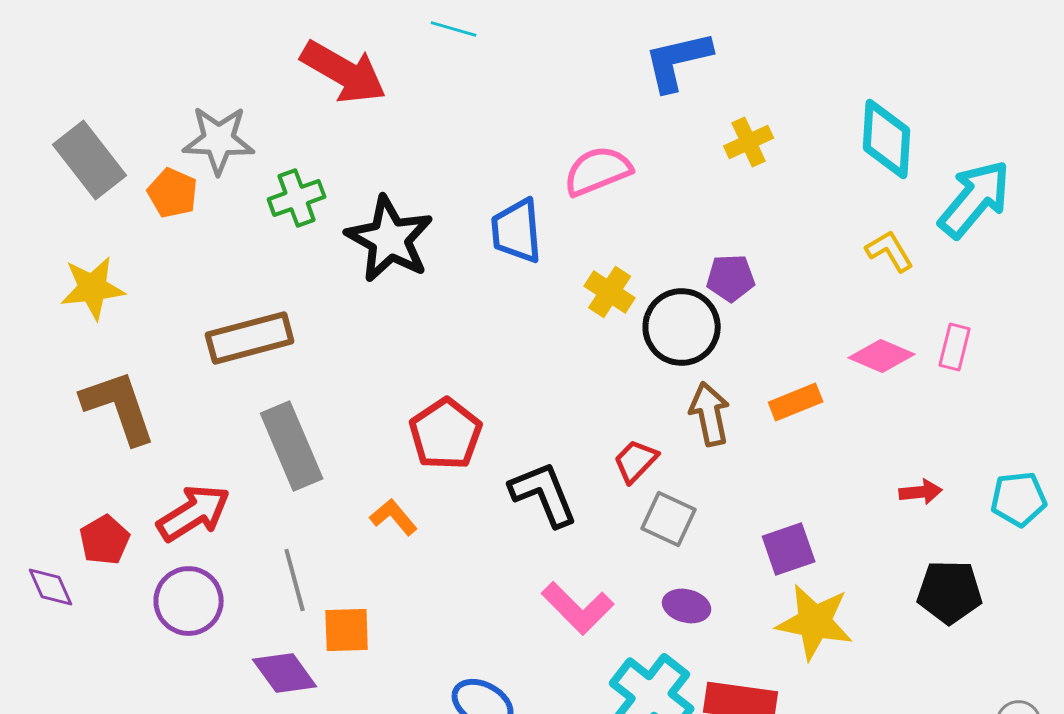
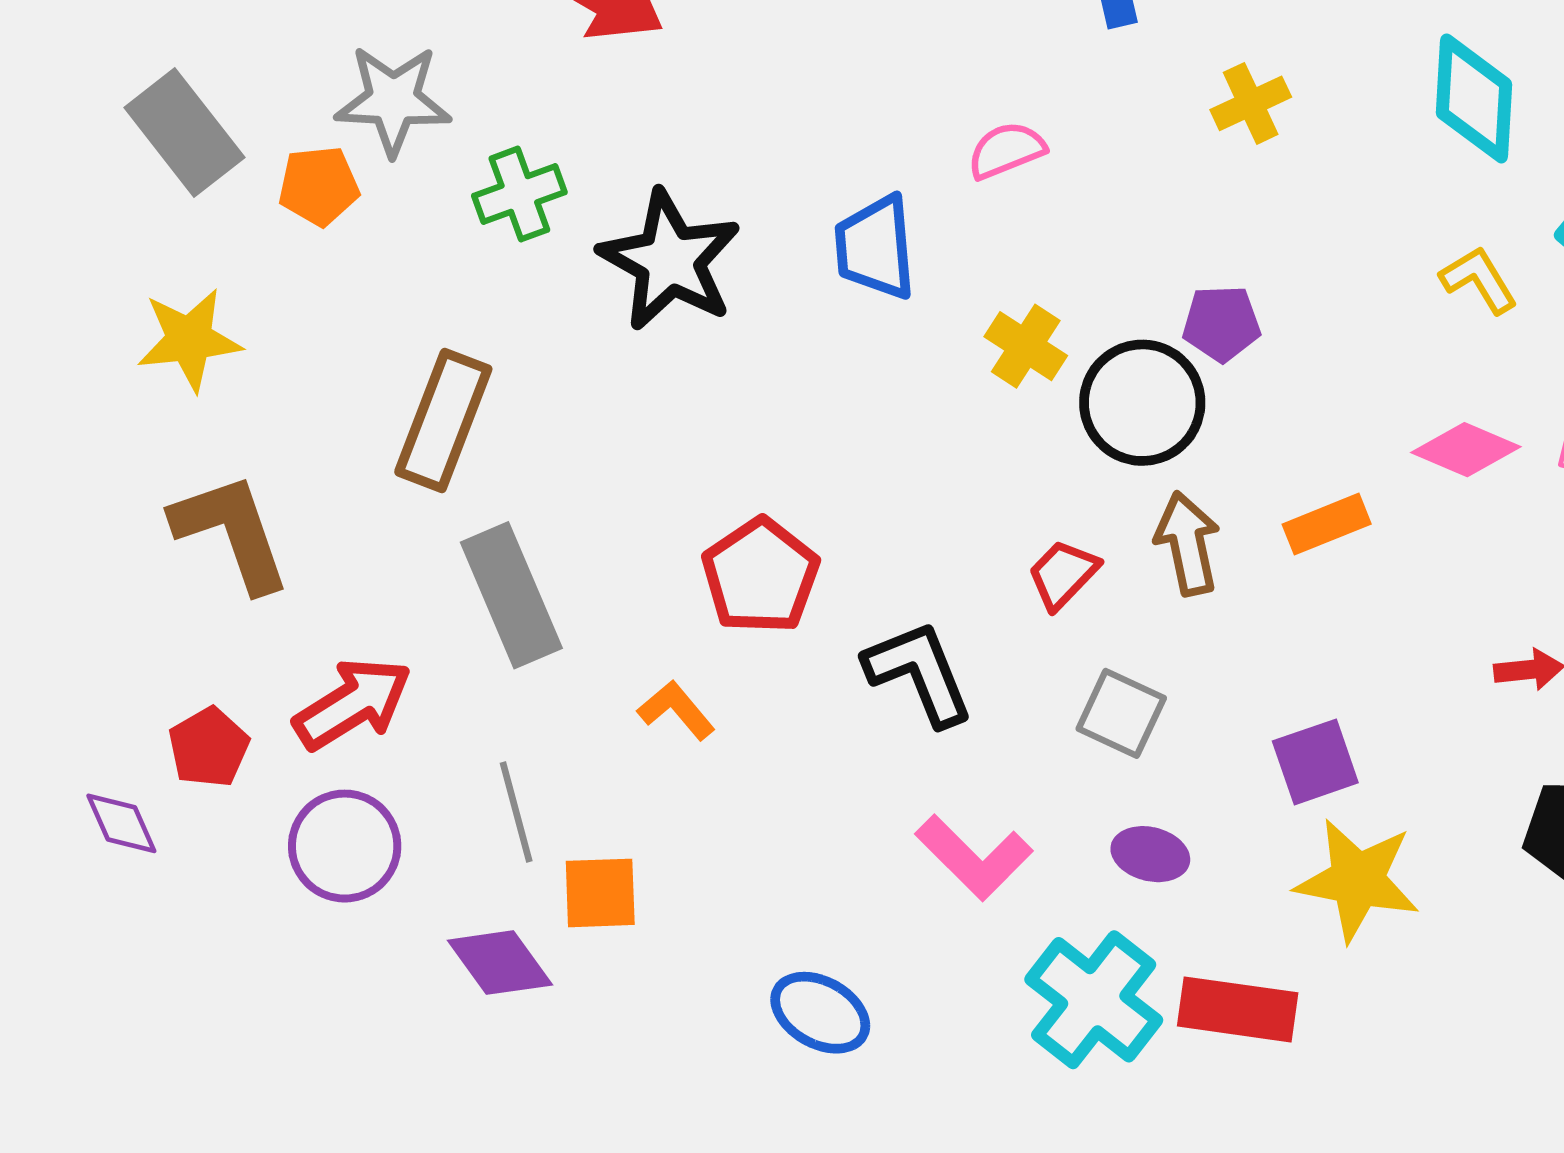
pink semicircle: (598, 171) -> (1006, 150), size x0.7
orange pentagon: (173, 193) -> (319, 186), turned -30
brown rectangle: (250, 338) -> (443, 421), turned -54
red trapezoid: (636, 461) -> (1063, 574), moved

